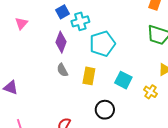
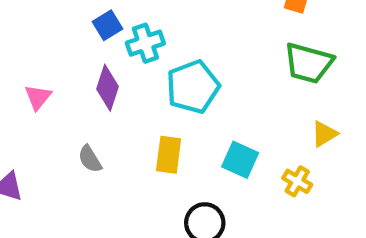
pink triangle: (21, 23) -> (38, 97), moved
gray semicircle: (62, 70) -> (90, 159), moved

